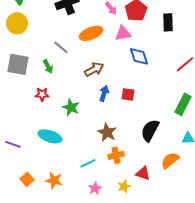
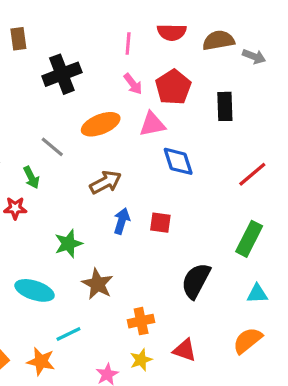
red star: (42, 94) -> (15, 208), moved
green star: (71, 107) -> (68, 244), turned 30
brown star: (107, 132) -> (97, 284), moved
orange semicircle: (170, 160) -> (247, 340), moved
cyan line: (88, 163) -> (68, 334), moved
yellow star: (124, 186) -> (141, 360), moved

